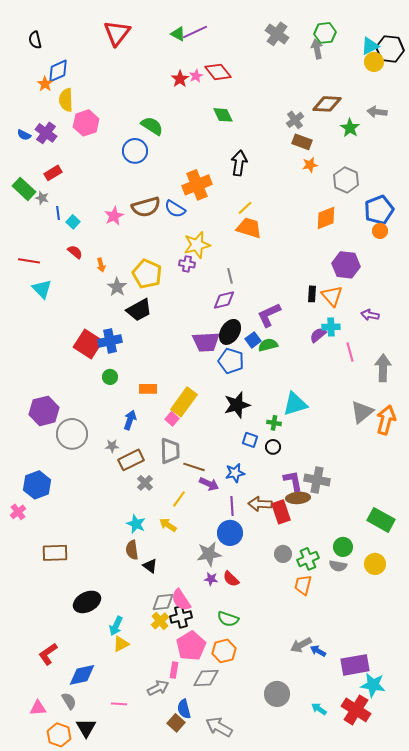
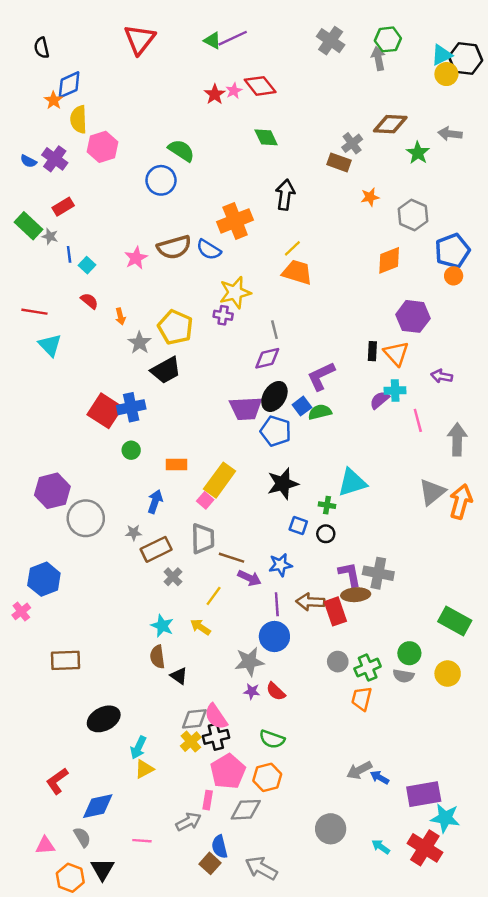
brown rectangle: (302, 142) -> (339, 162), moved

